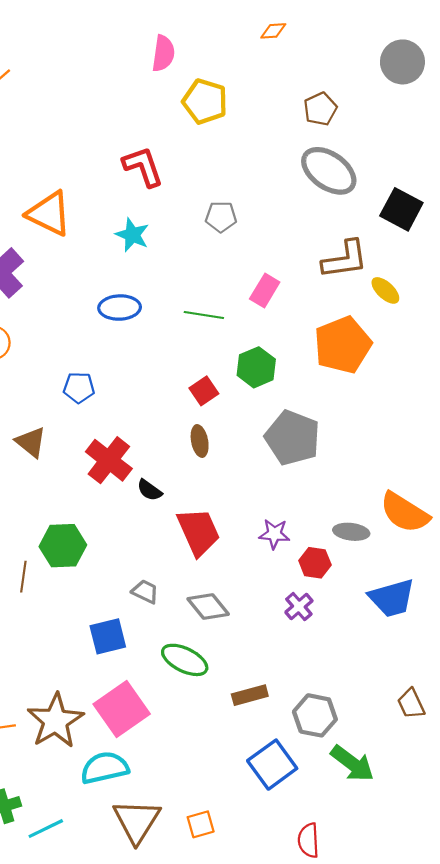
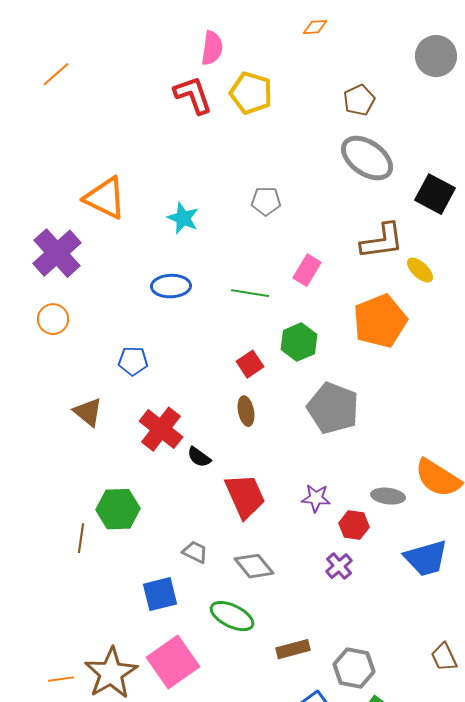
red L-shape: (143, 167) -> (193, 95), moved

